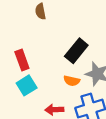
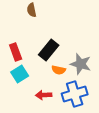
black rectangle: (76, 51) -> (49, 50), moved

